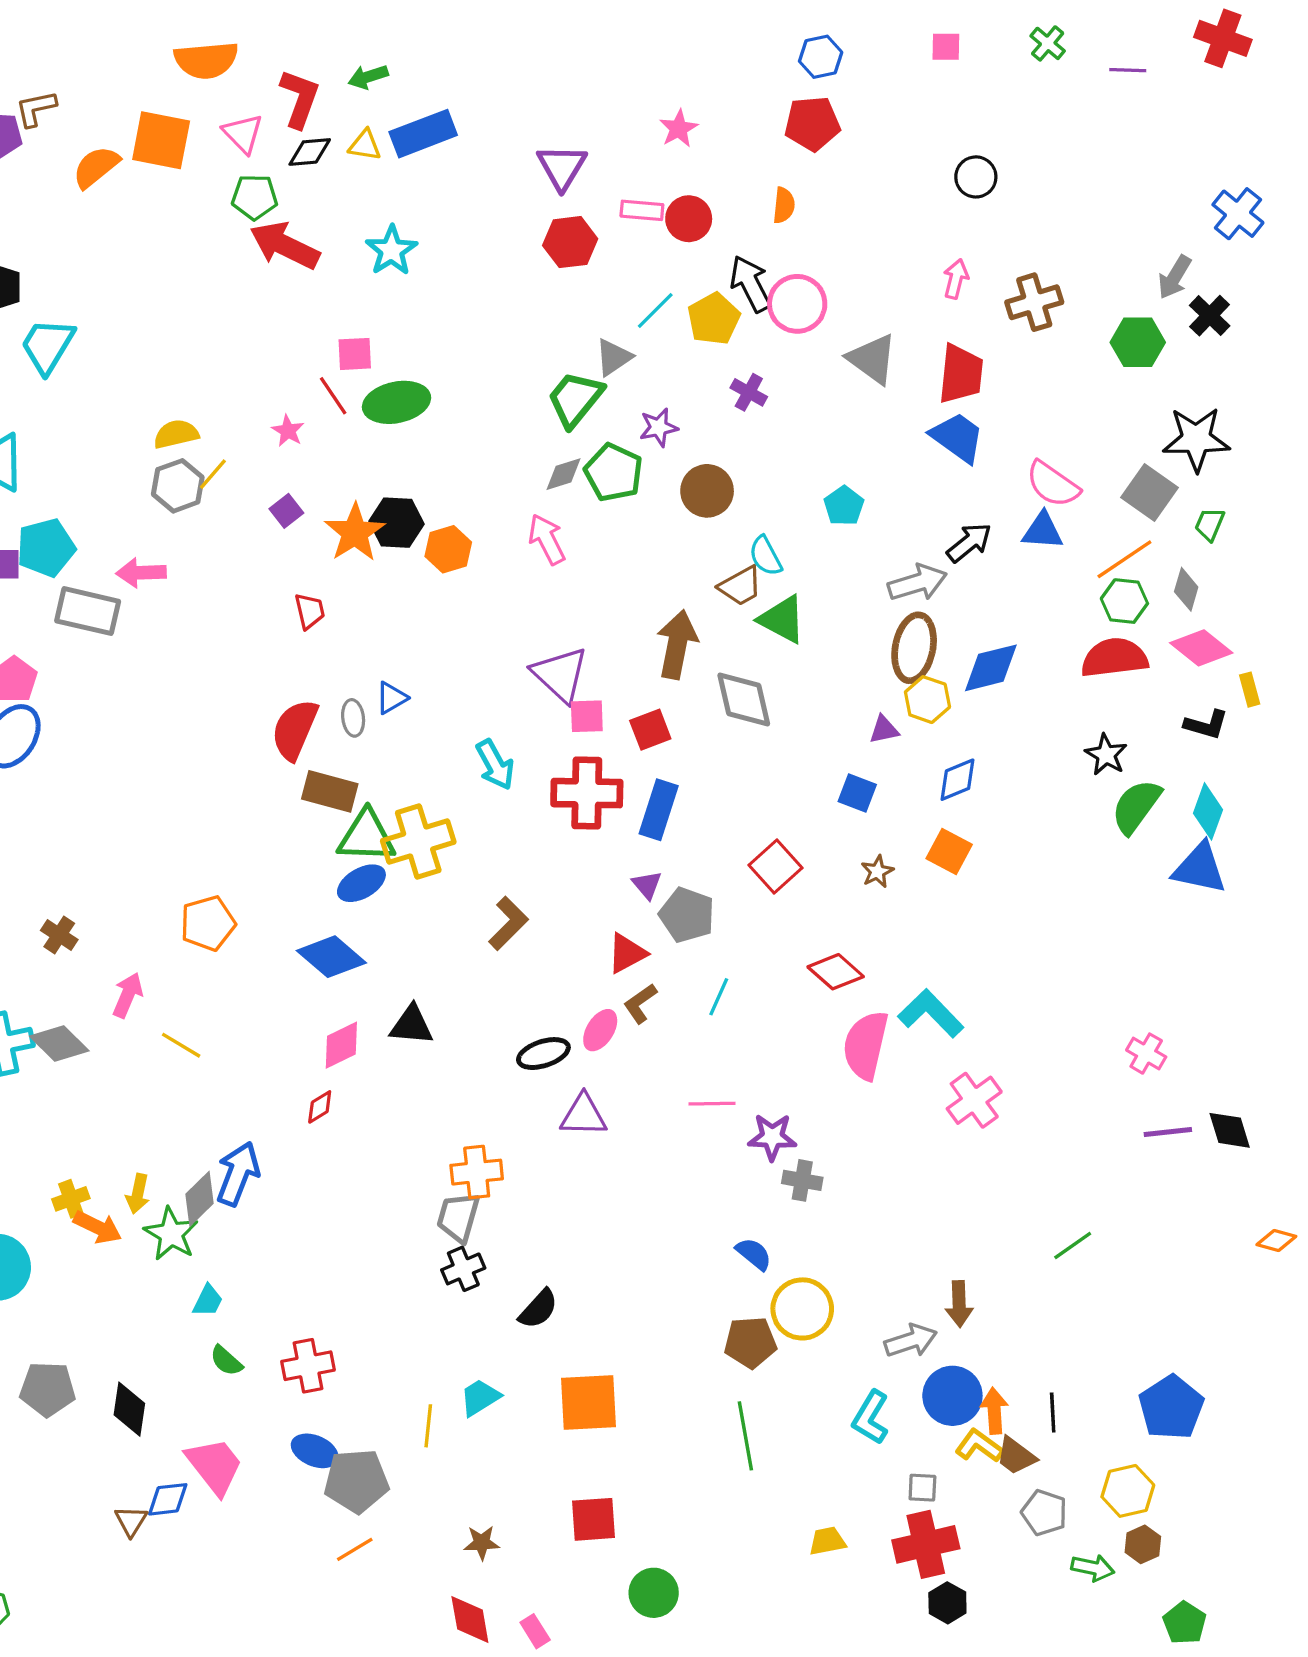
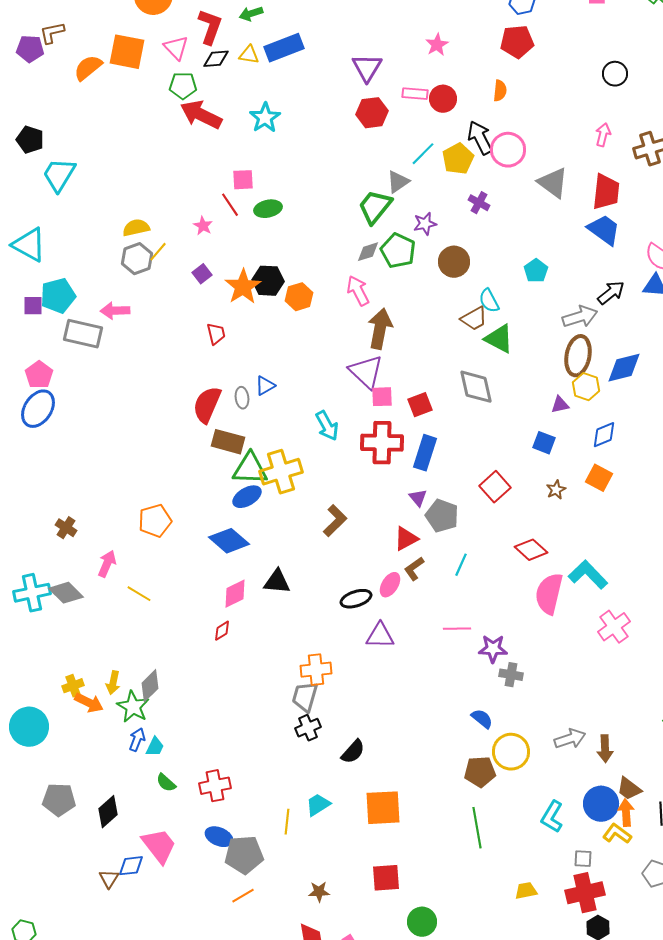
green ellipse: (396, 402) -> (268, 209), size x0.7
brown arrow: (677, 644) -> (380, 329), moved
blue arrow: (238, 1174) -> (137, 740), moved, size x0.6
gray arrow: (911, 1341) -> (570, 739), moved
black diamond: (129, 1409) -> (108, 812), turned 40
brown trapezoid: (1016, 1456) -> (629, 789), moved

